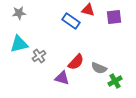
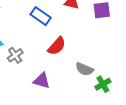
blue rectangle: (71, 21) -> (41, 16), moved
red semicircle: (76, 62) -> (57, 46), moved

